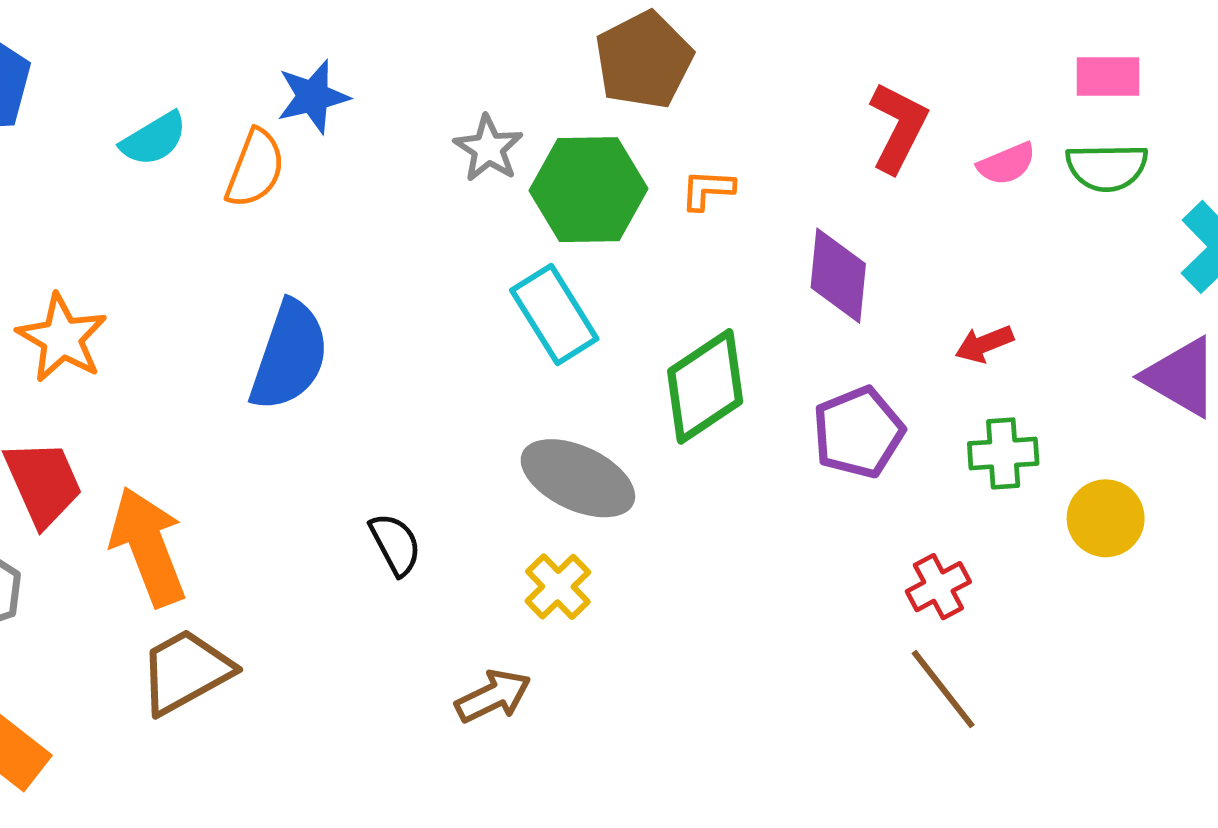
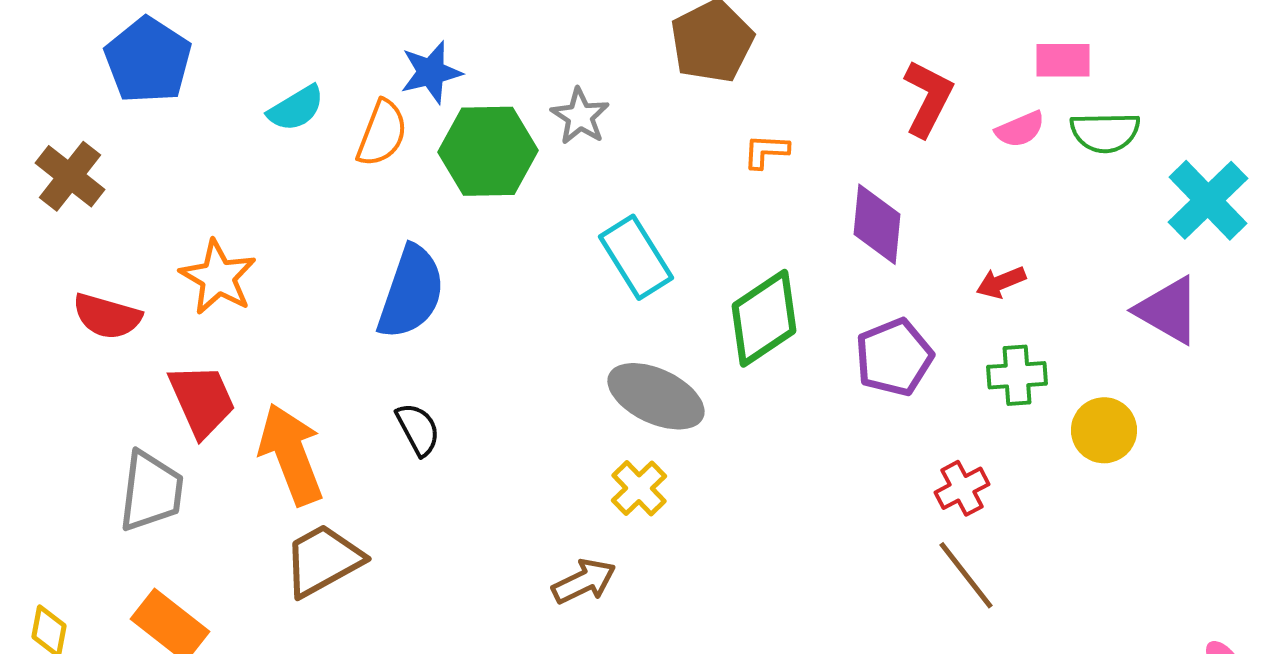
pink rectangle: (1108, 77) -> (1063, 60), moved
green hexagon: (589, 190) -> (488, 151), moved
black semicircle: (395, 544) -> (418, 429), moved

